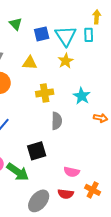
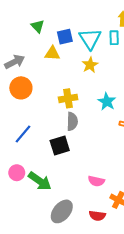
yellow triangle: (30, 63) -> (52, 53), moved
gray semicircle: (57, 121) -> (72, 121), moved
black square: (37, 151) -> (60, 146), moved
red semicircle: (66, 194) -> (97, 216), moved

